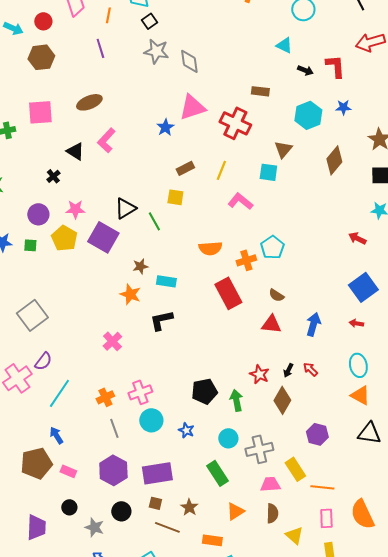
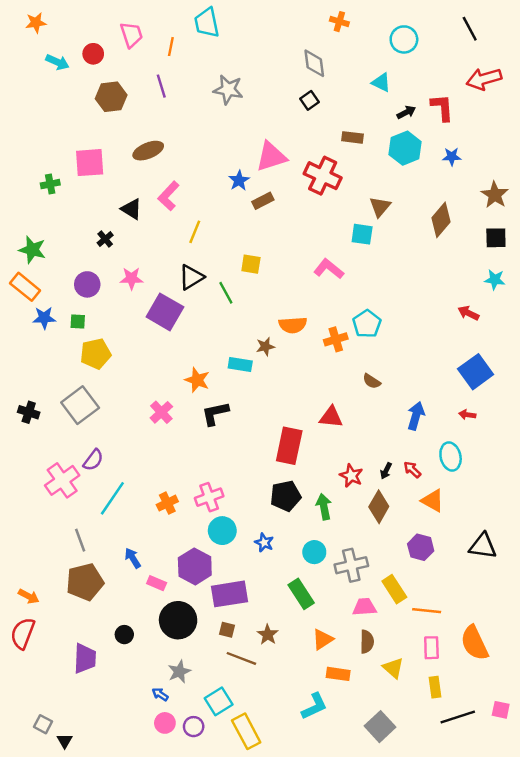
black square: (149, 21) -> (310, 100), moved
brown hexagon: (41, 57) -> (111, 97), moved
gray diamond: (189, 61) -> (314, 63), moved
black arrow: (305, 70) -> (406, 112), turned -49
cyan hexagon: (308, 115) -> (405, 148), moved
brown rectangle: (185, 168) -> (263, 201), moved
yellow line: (221, 170) -> (195, 232), moved
yellow pentagon: (64, 238) -> (96, 354), moved, turned 30
brown star: (140, 266) -> (265, 347), moved
red rectangle: (228, 293) -> (289, 446), moved, turned 40
black L-shape: (161, 320) -> (215, 413), moved
red triangle: (271, 324) -> (331, 417), moved
pink cross: (112, 341) -> (161, 412), moved
cyan ellipse: (358, 365) -> (451, 456), moved
orange triangle: (360, 395) -> (433, 501), moved
gray line: (114, 428) -> (80, 540), moved
blue arrow: (56, 435) -> (133, 558), moved
purple hexagon: (113, 470) -> (195, 566), moved
pink rectangle: (68, 471) -> (157, 583), moved
black circle: (121, 511) -> (178, 620), moved, size x1.6
gray star: (94, 527) -> (179, 672), moved, turned 30
orange rectangle: (212, 540) -> (338, 674), moved

